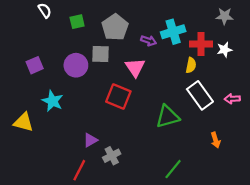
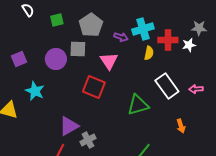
gray star: (224, 16) -> (199, 28), moved
yellow semicircle: (191, 65) -> (149, 53), moved
purple triangle: (90, 140) -> (69, 126), size x1.5

